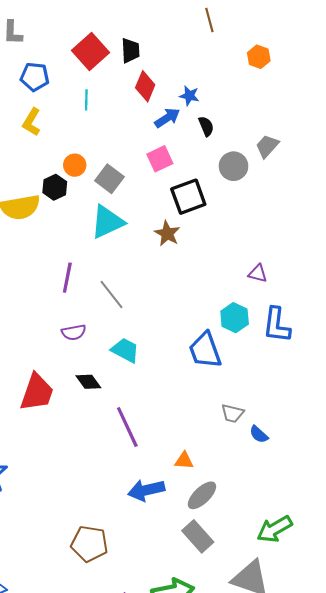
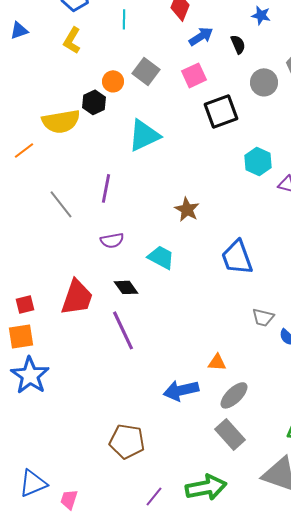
blue star: (189, 96) -> (261, 15), moved
gray square: (109, 179) -> (146, 71), moved
brown star: (167, 233) -> (187, 209), moved
gray line: (112, 294) -> (61, 204), moved
cyan hexagon: (235, 318) -> (258, 161), moved
purple line: (127, 427) -> (123, 330), moved

